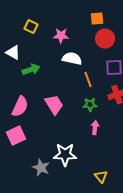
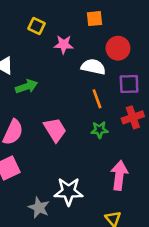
orange square: (97, 19) -> (95, 19), moved
yellow square: (31, 27) -> (36, 26), moved
white semicircle: (72, 59) -> (93, 67), moved
pink arrow: (95, 128) -> (119, 175), moved, size x1.6

